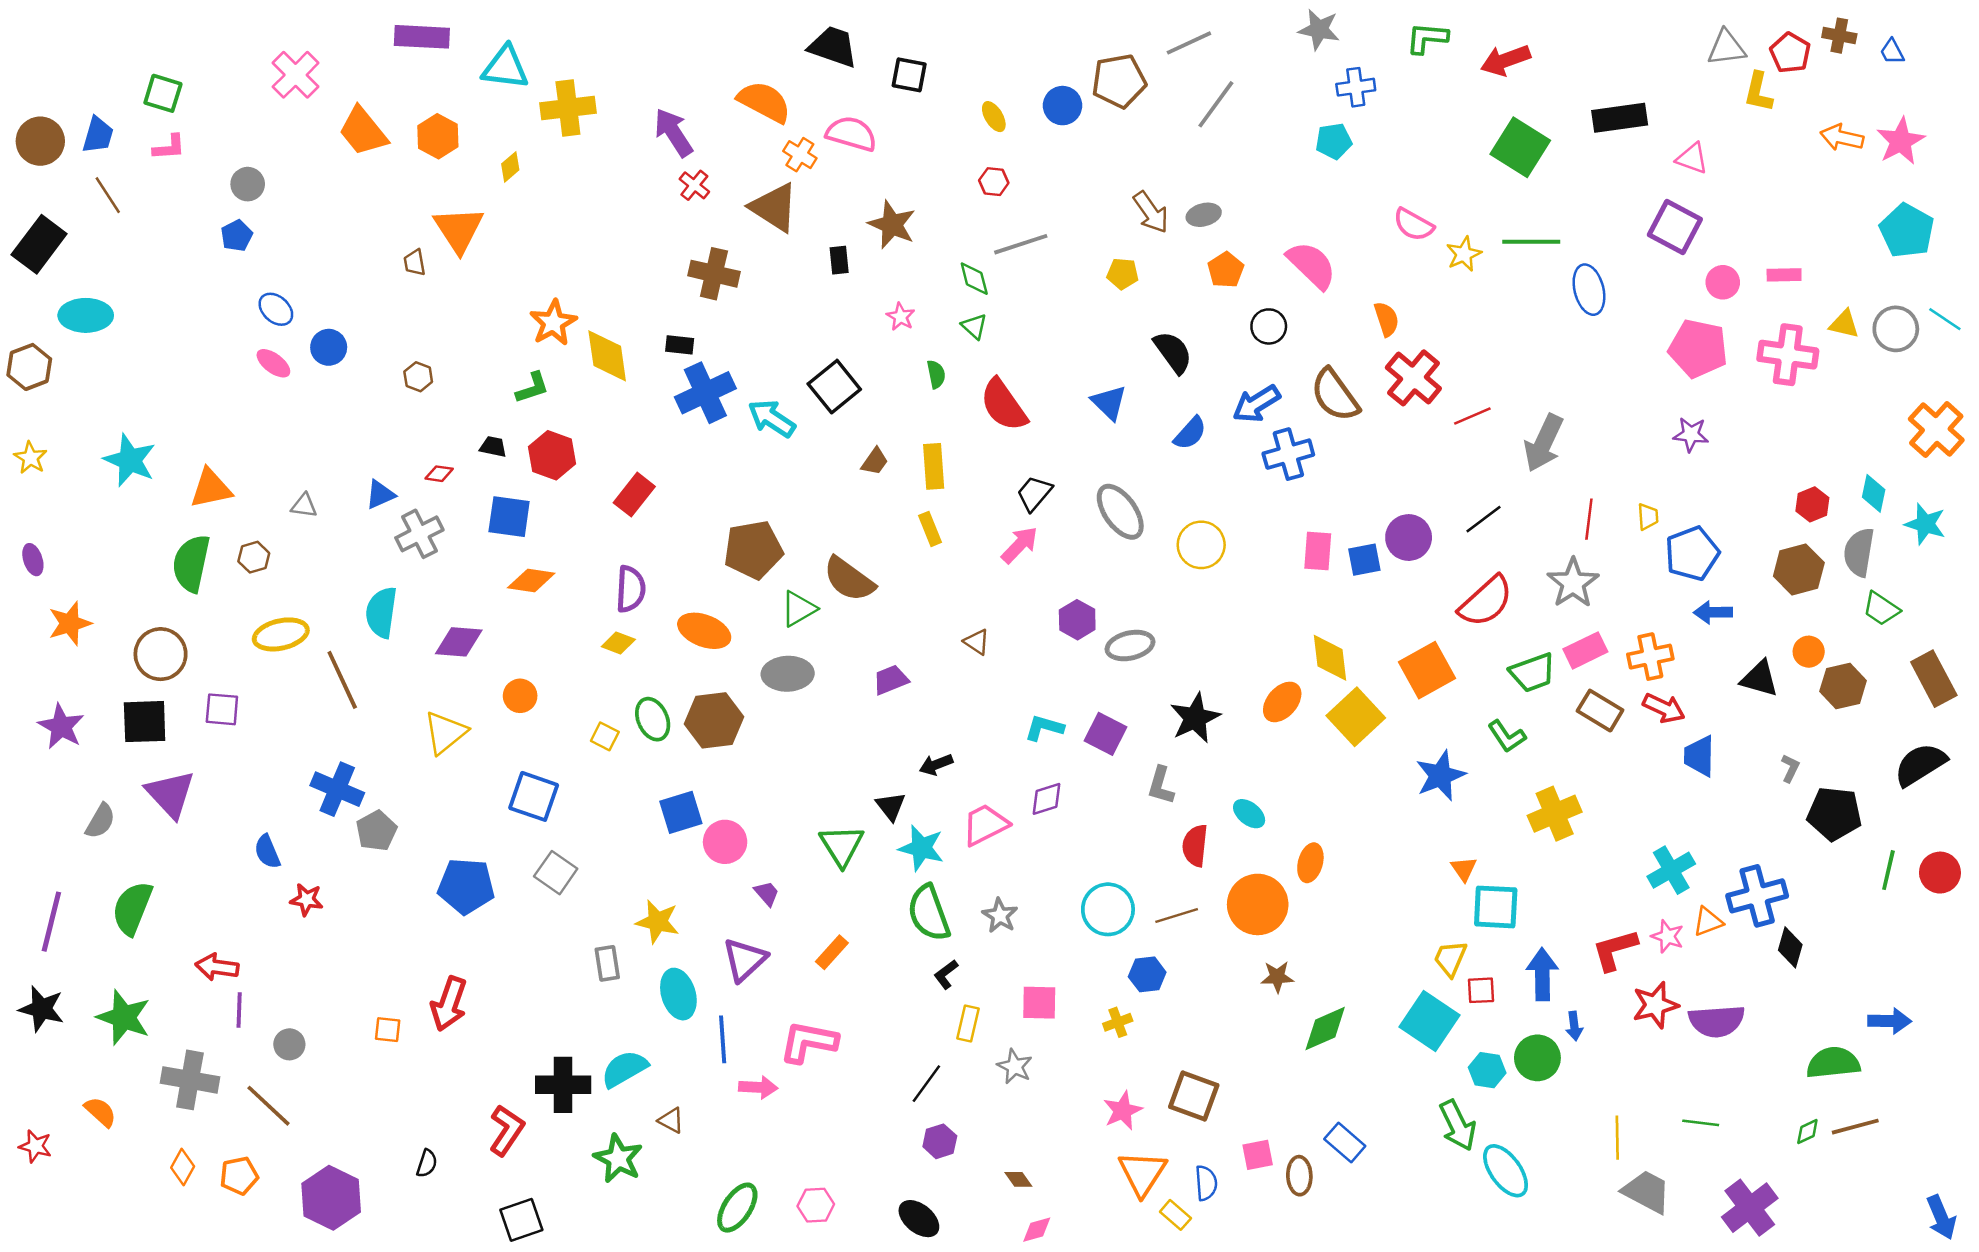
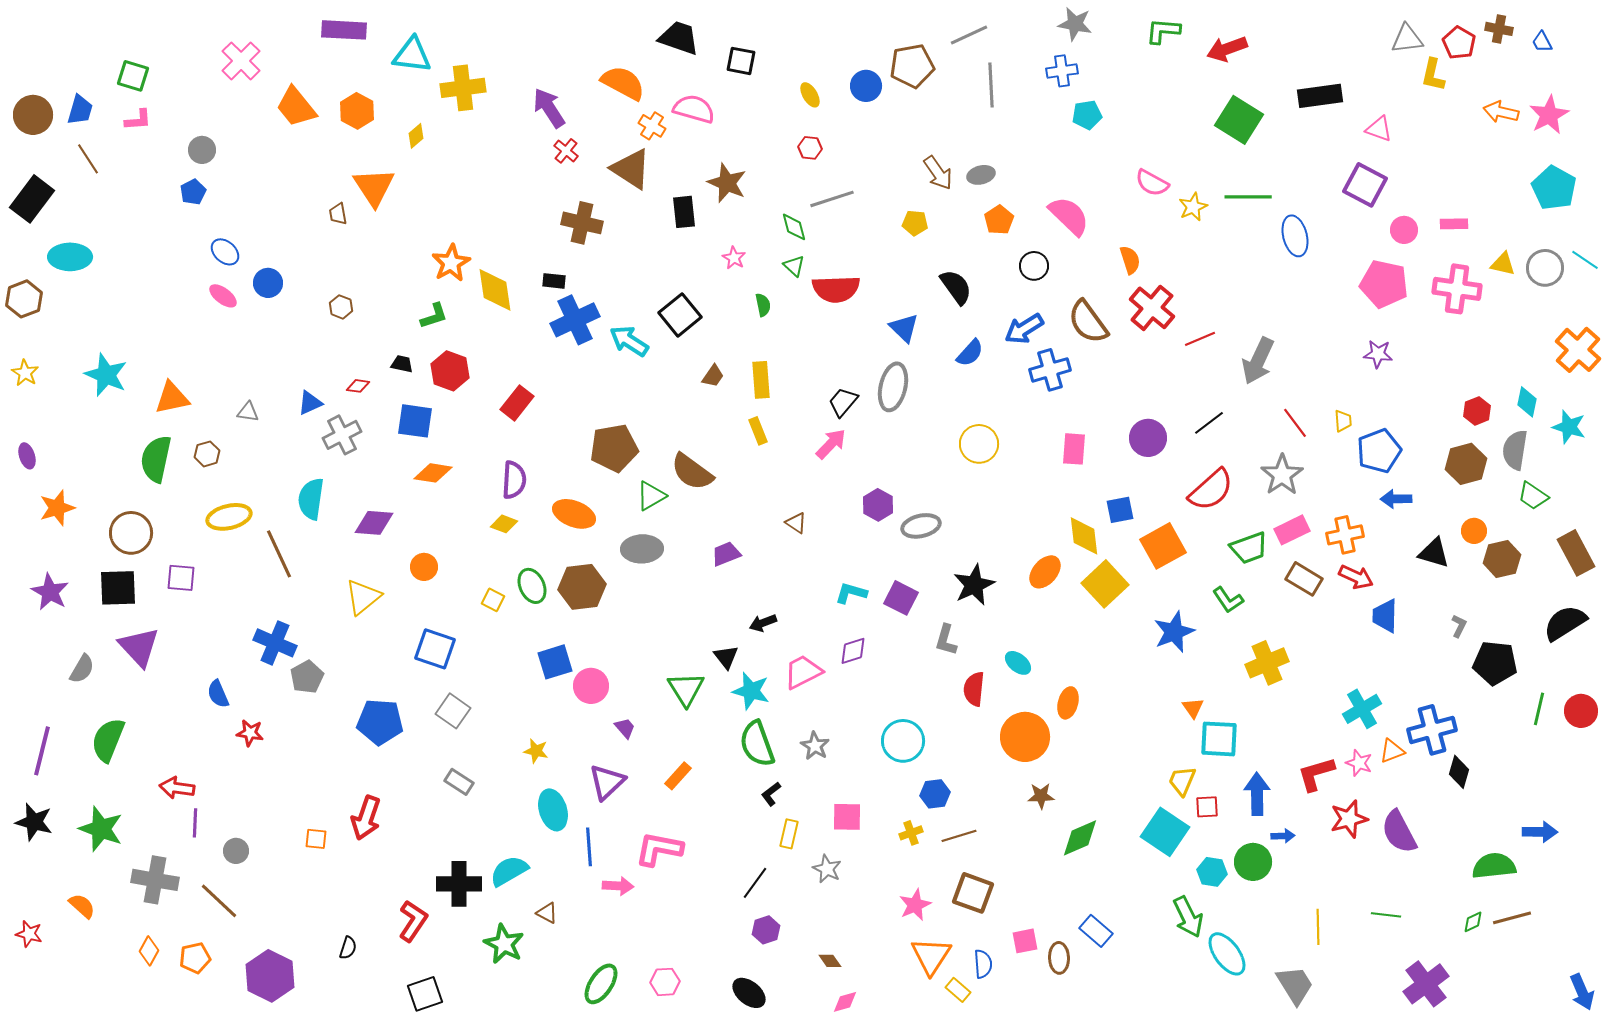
blue cross: (1356, 87) -> (1062, 71), moved
gray line: (1216, 104) -> (991, 85), turned -39
black rectangle: (839, 260) -> (684, 212), size x1.4
red semicircle: (1004, 405) -> (836, 289), moved, turned -57
gray ellipse: (1120, 512) -> (893, 387), moved, turned 48
red line: (1589, 519) -> (1295, 423), turned -44
blue square: (1364, 560) -> (1120, 510), moved
brown line: (1177, 915) -> (959, 836), moved
yellow star: (658, 922) -> (536, 751), size x0.7
gray rectangle: (607, 963) -> (459, 782), moved, turned -48
purple semicircle: (1717, 1021) -> (1399, 832), turned 66
blue arrow: (1574, 1026) -> (1283, 836), turned -85
gray trapezoid: (1647, 1192) -> (1295, 985), moved, turned 30

